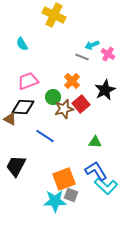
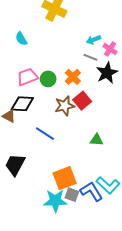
gray line: (82, 57) -> (90, 57), moved
black star: (105, 90) -> (107, 73), moved
green circle: (53, 97) -> (48, 79), moved
blue L-shape: (96, 171) -> (91, 191), moved

